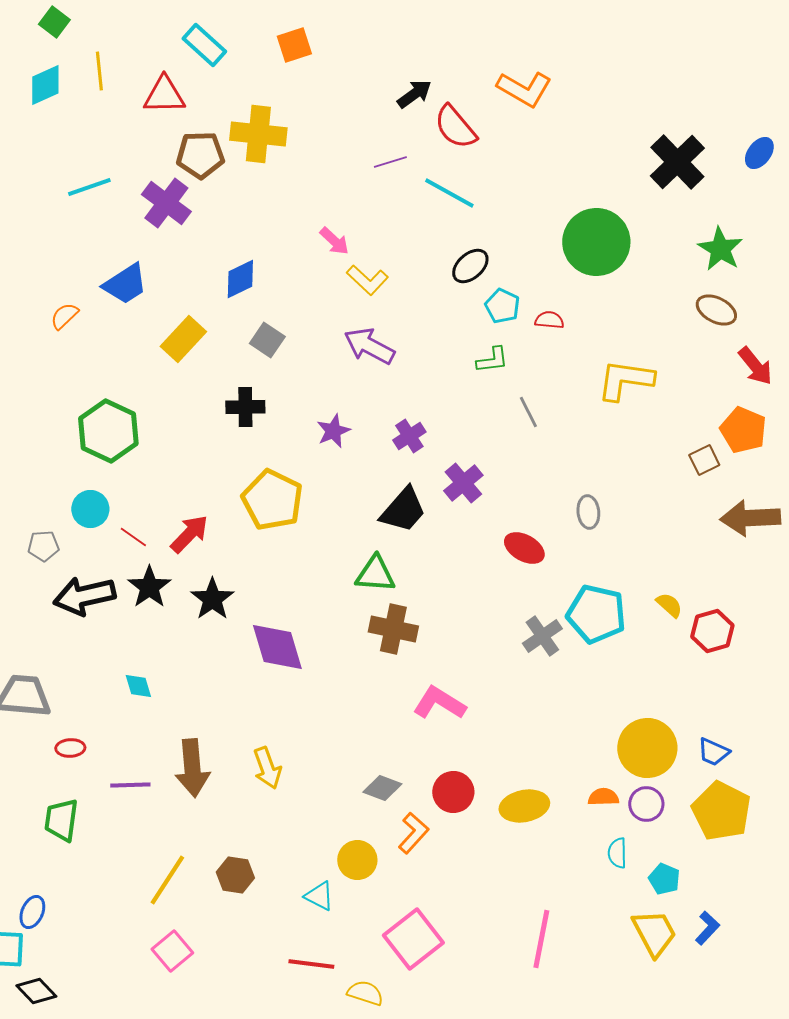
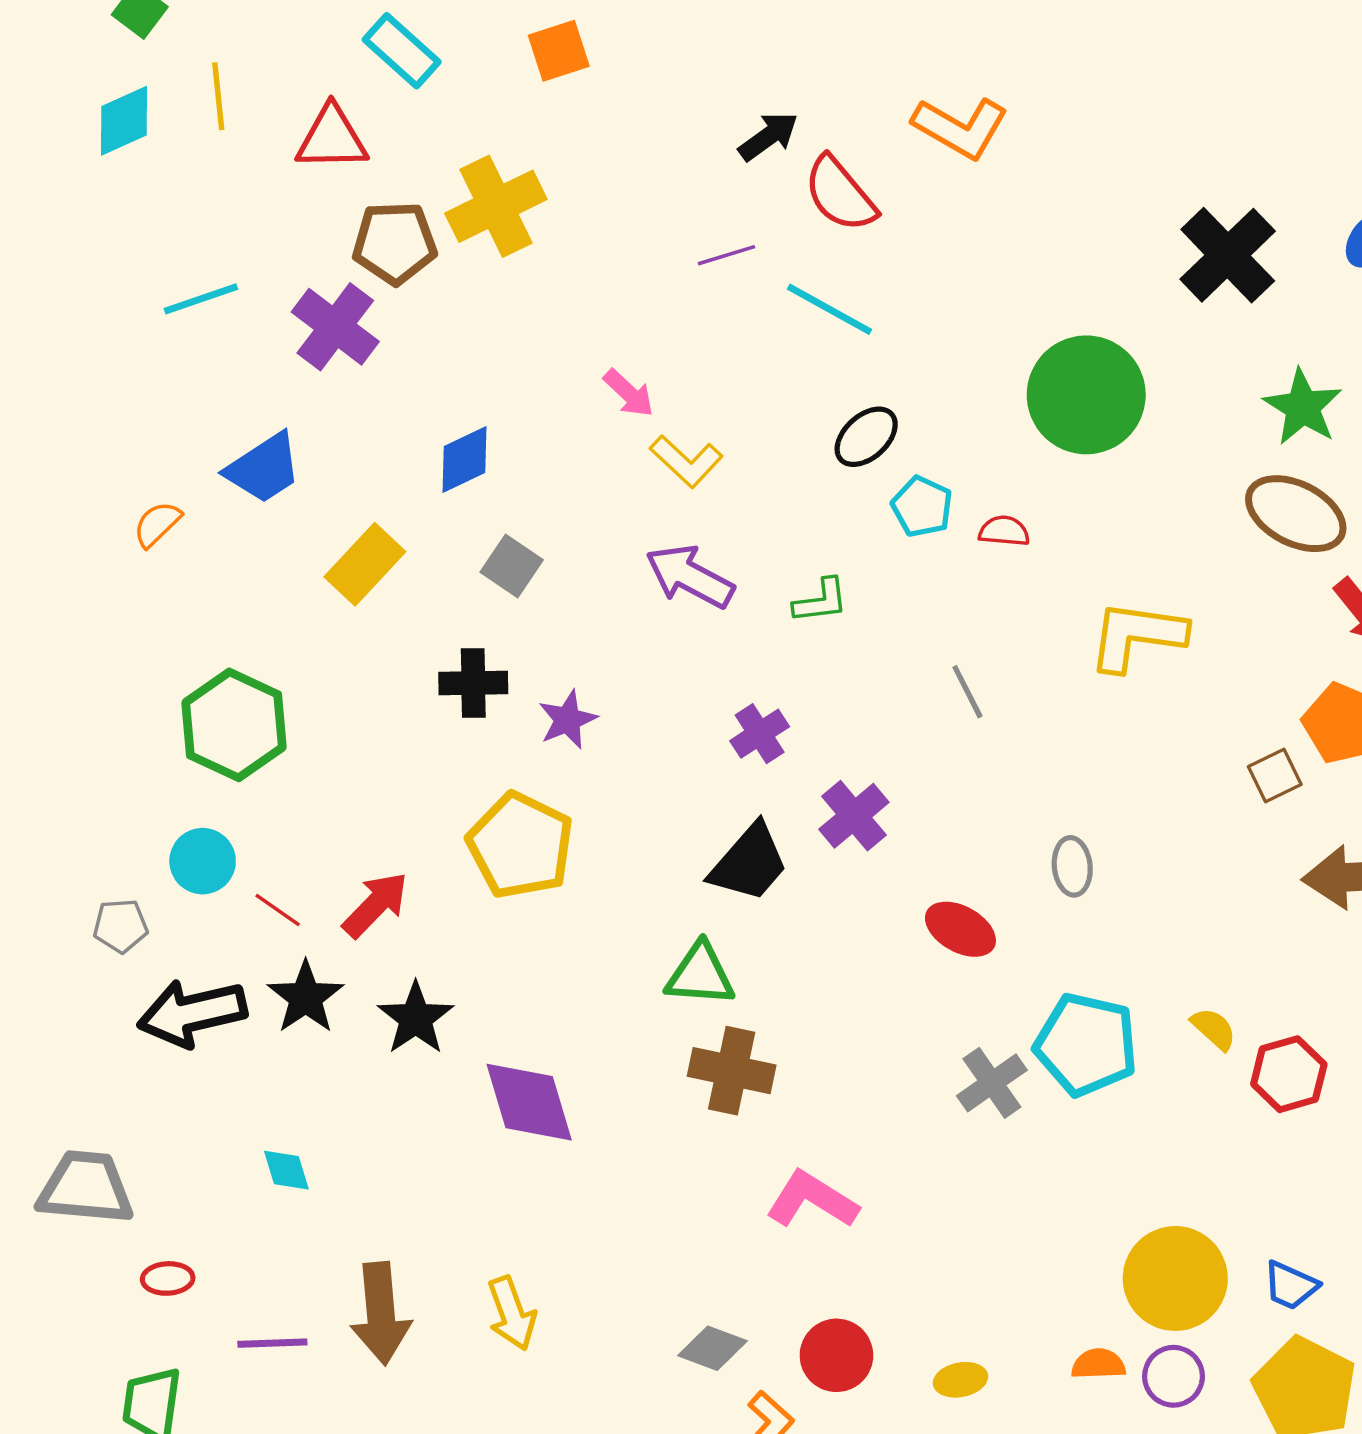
yellow cross: (258, 134) -> (496, 206), turned -32
brown ellipse: (716, 310) -> (1296, 514), size x1.4
green L-shape: (492, 360) -> (821, 601), moved
purple star: (333, 431) -> (568, 720), moved
yellow ellipse: (524, 806) -> (960, 1380), size x0.6

